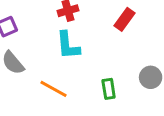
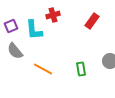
cyan L-shape: (68, 45) -> (34, 30), moved

